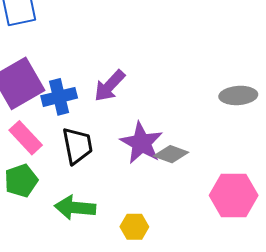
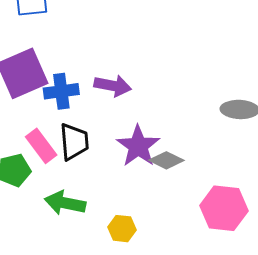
purple arrow: (110, 86) -> (113, 86), turned -129
pink rectangle: (26, 138) -> (41, 146), moved

